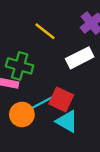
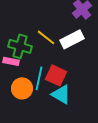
yellow line: (45, 31) -> (46, 37), moved
cyan line: (42, 103) -> (39, 78), turned -50

